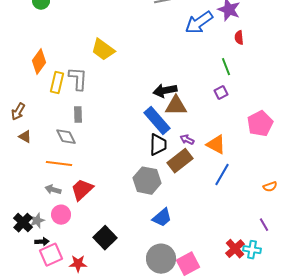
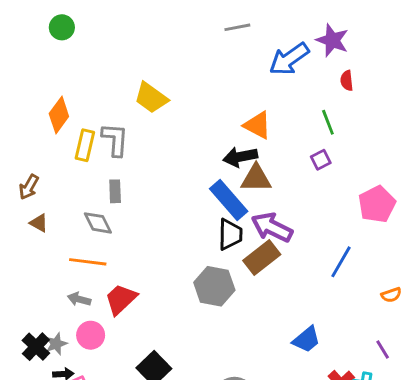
purple arrow: (187, 140) -> (272, 227), size x2.0
orange triangle: (216, 145) -> (257, 125), moved
blue line: (222, 175) -> (341, 262), moved
blue trapezoid: (162, 218) -> (306, 339), moved

